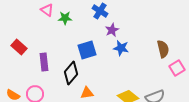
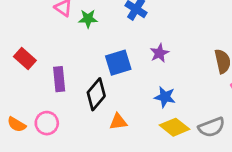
purple star: (112, 30) -> (159, 53), moved
blue star: (121, 48) -> (165, 97), moved

